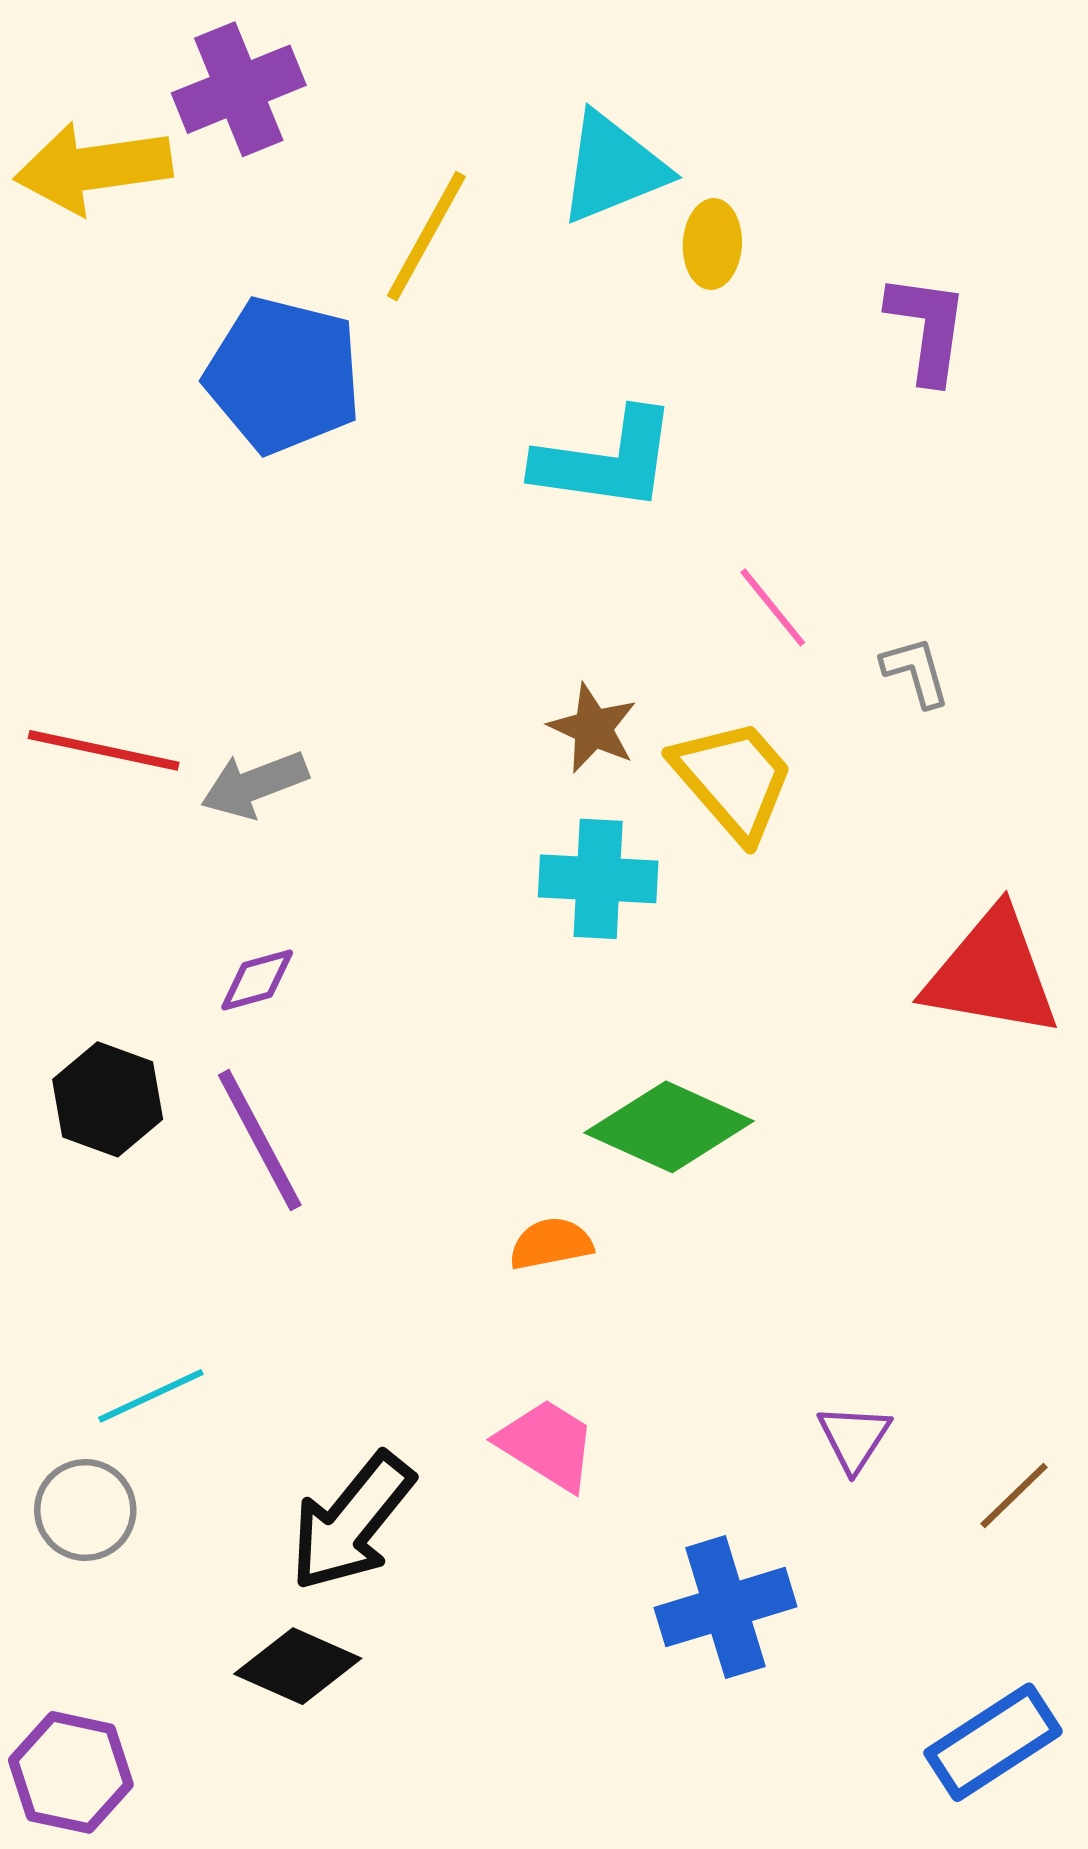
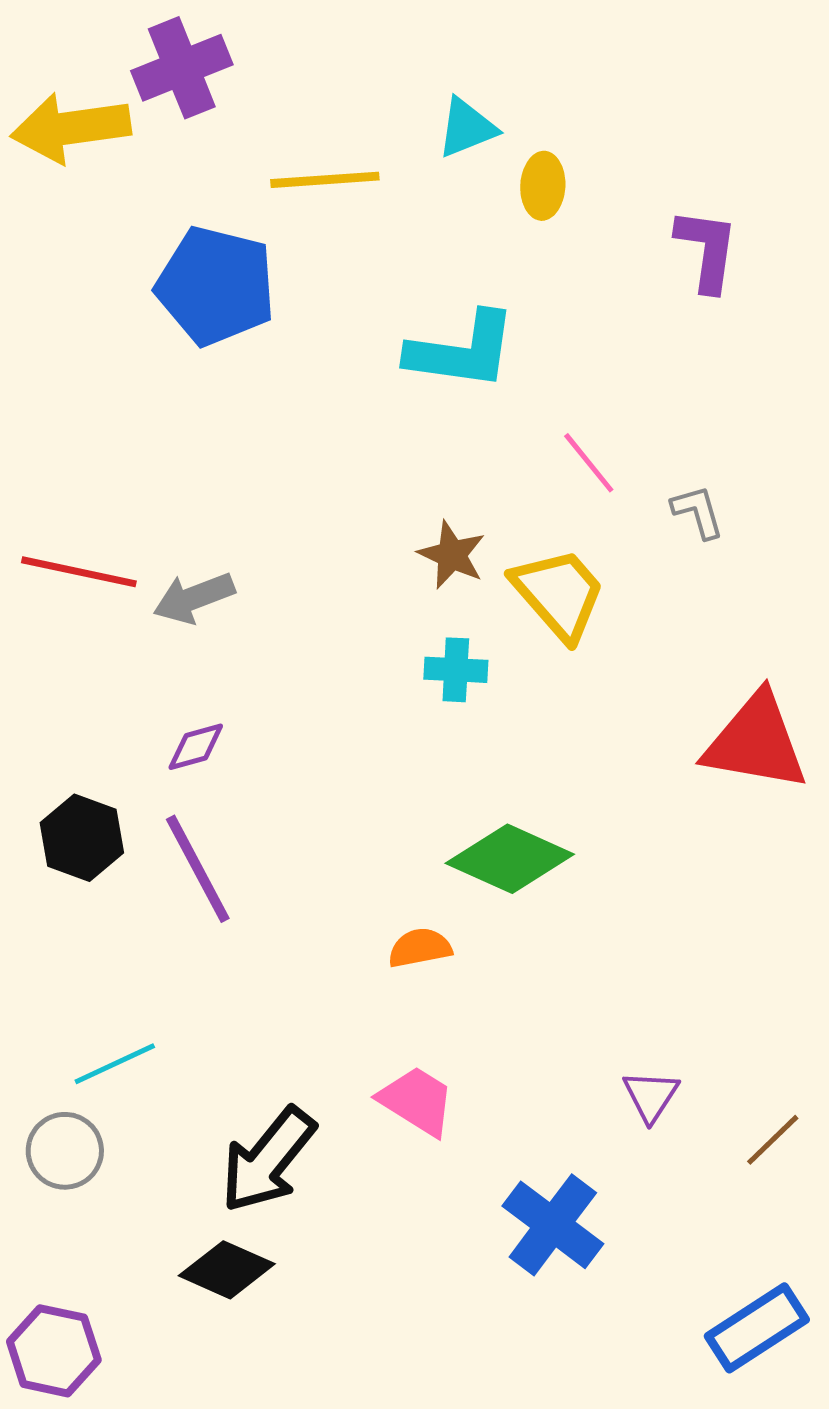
cyan triangle: (613, 168) -> (467, 128), size x0.7
yellow line: (426, 236) -> (325, 180), turned 57
cyan cross: (598, 879) -> (456, 670), size x0.7
blue cross: (725, 1607) -> (553, 1225), turned -36

